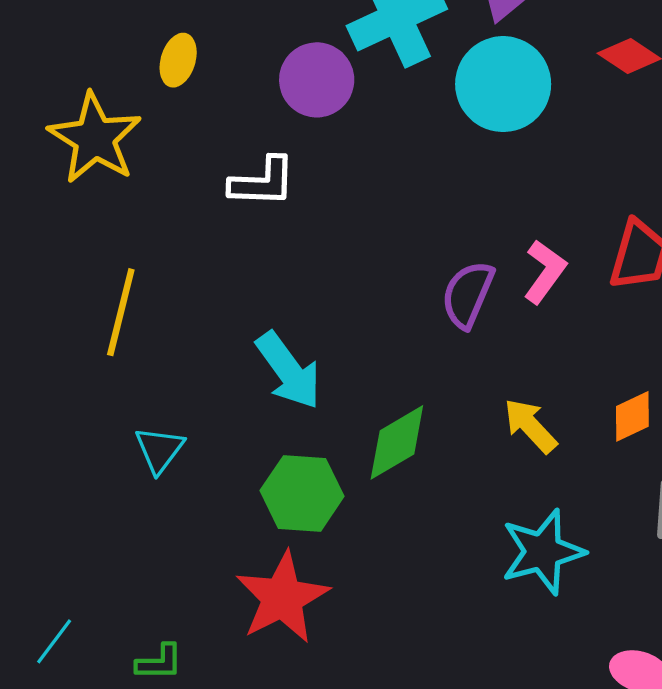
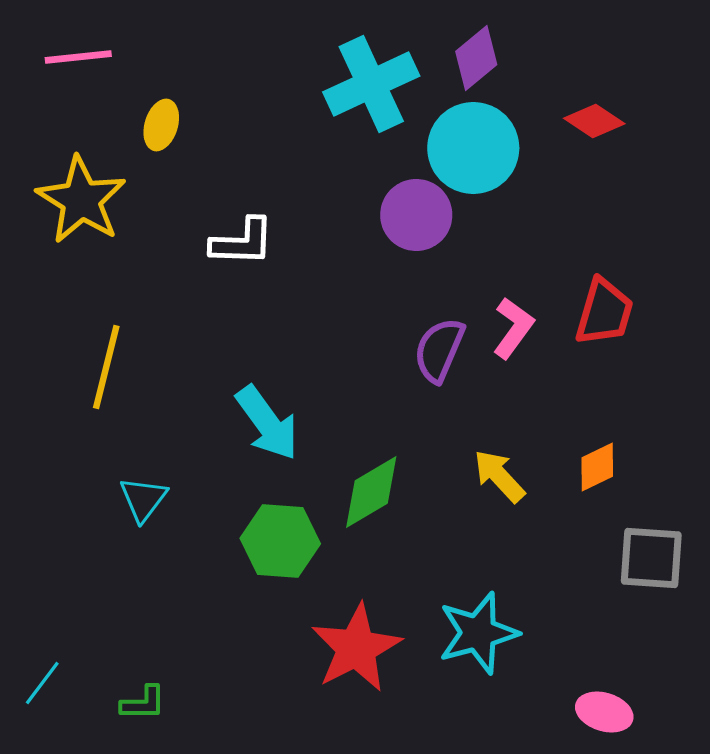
purple circle: (317, 80) -> (416, 215), moved
cyan star: (543, 552) -> (478, 633), moved
red star: (282, 598) -> (356, 648), moved

